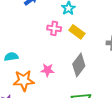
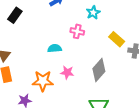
yellow rectangle: (77, 32) -> (117, 39), moved
cyan semicircle: (11, 57) -> (55, 48), moved

